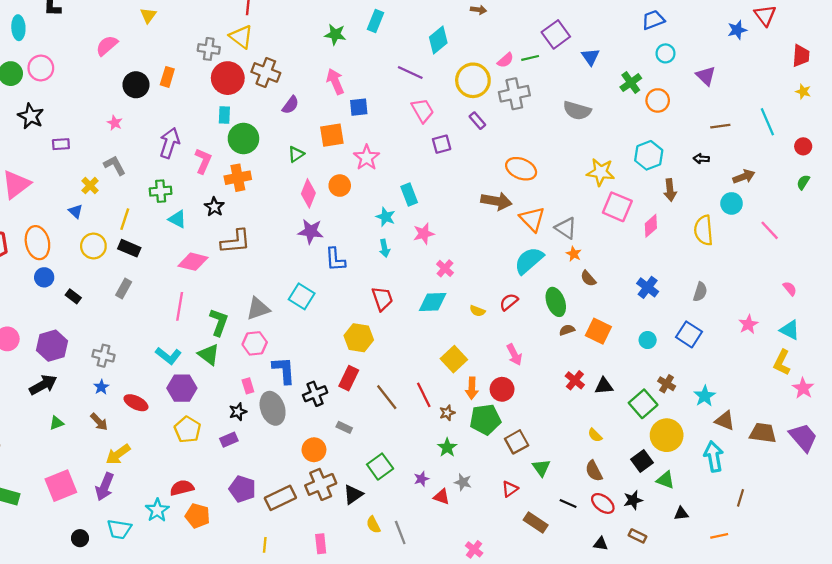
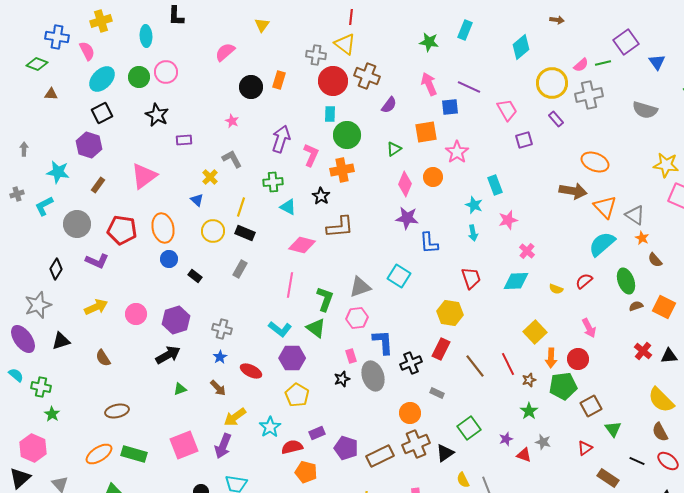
purple line: (410, 72) -> (469, 87), moved
yellow semicircle: (595, 435) -> (661, 400), size x2.0
purple rectangle: (229, 440) -> (317, 433), moved
cyan star: (157, 510) -> (270, 427), moved

